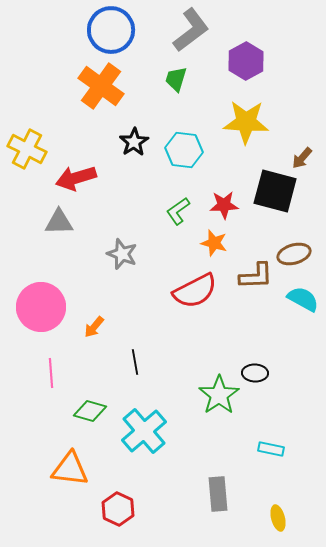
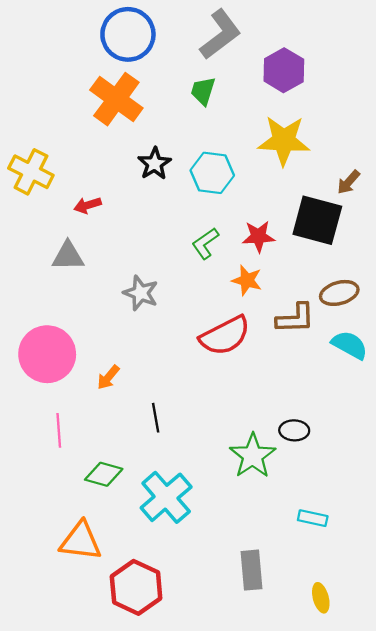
red arrow: (76, 178) -> (88, 205), size x0.6
red hexagon: (118, 509) -> (136, 587), size x1.4

